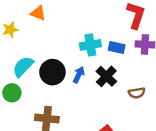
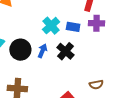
cyan cross: (90, 45) -> (51, 26), turned -30
brown semicircle: (137, 93) -> (96, 85), moved

